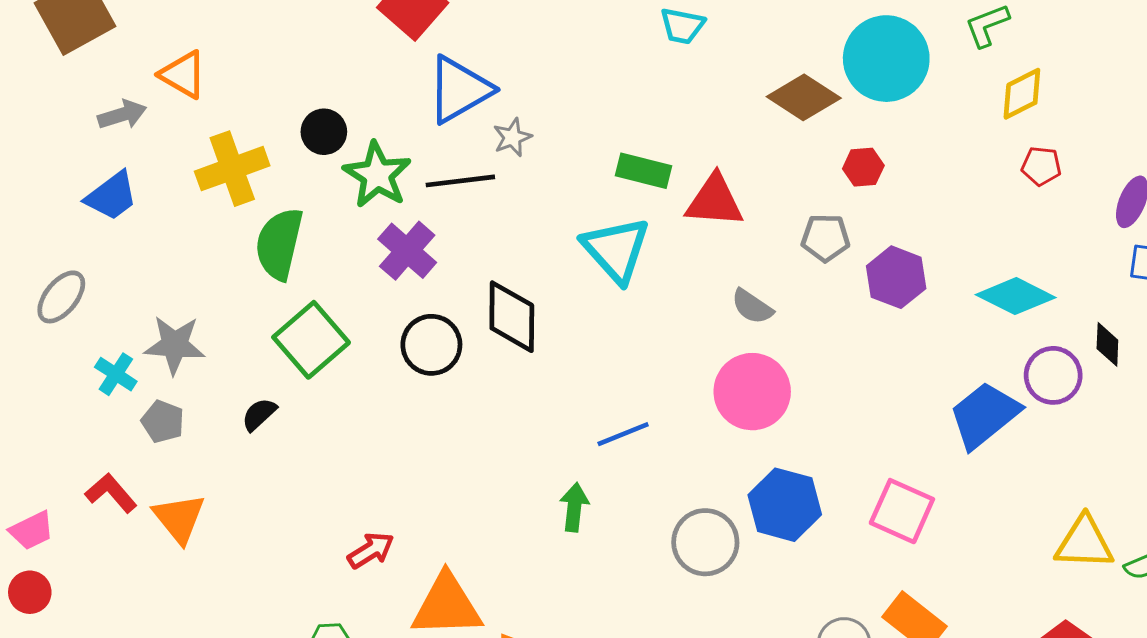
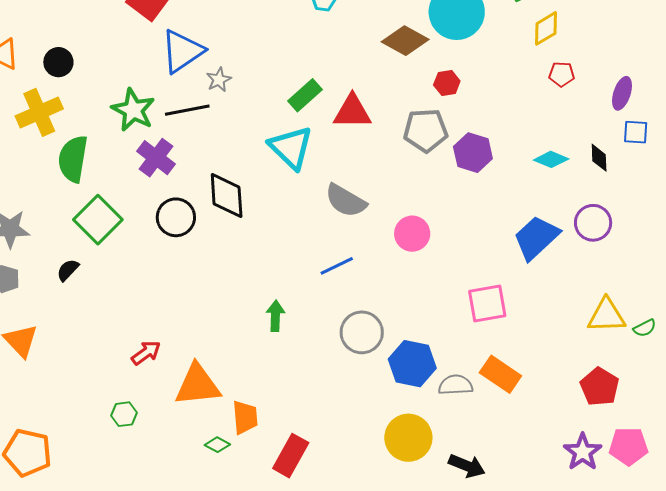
black circle: (324, 132) -> (58, 62), moved
green rectangle: (643, 171) -> (305, 95), turned -52
gray pentagon: (825, 238) -> (426, 130), size x1.4
cyan diamond: (1016, 296) -> (551, 159), size x0.7
gray semicircle: (752, 307) -> (346, 201), moved, size x1.5
black diamond: (1107, 344) -> (599, 158), moved
purple circle: (1053, 375) -> (593, 223), moved
pink circle: (752, 392) -> (412, 234), moved, size x0.7
blue line: (623, 434) -> (337, 266), moved
blue hexagon: (785, 505) -> (412, 364), moved
pink square: (902, 511) -> (487, 303), turned -30

